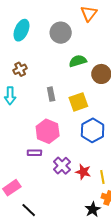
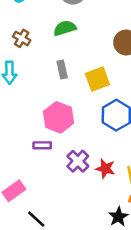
green semicircle: (78, 61) -> (65, 28), moved
brown cross: (20, 69) -> (22, 38), turned -32

